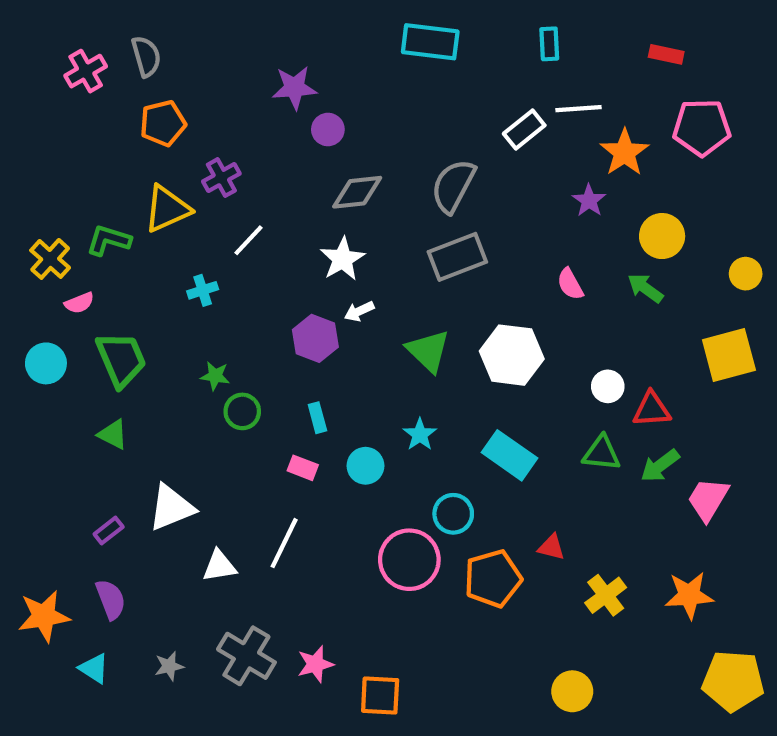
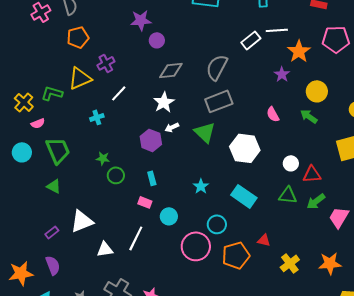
green triangle: (428, 351) -> (205, 132), moved
cyan circle: (365, 466) -> (169, 216), moved

